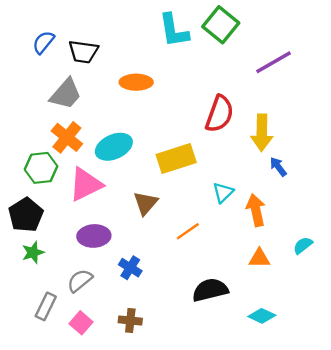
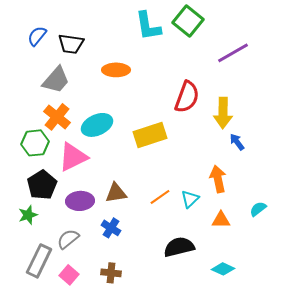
cyan triangle: (223, 193) -> (190, 199), moved
brown triangle: (146, 203) -> (116, 193), moved, turned 40
black pentagon: (26, 215) -> (42, 185), moved
gray rectangle: (46, 306) -> (39, 261), size x1.4

